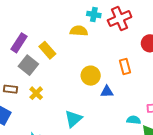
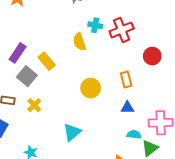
yellow semicircle: (79, 31) -> (79, 42), turned -114
blue triangle: (107, 92) -> (127, 108), moved

